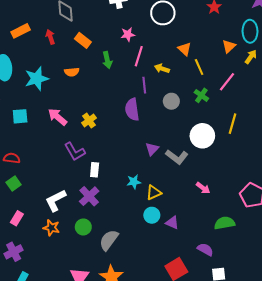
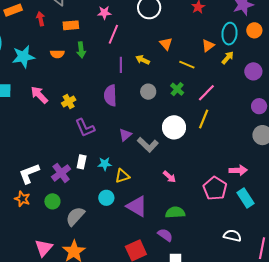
pink star: (128, 34) -> (104, 13), moved
orange rectangle: (83, 40) -> (71, 25), turned -49
pink line: (139, 56) -> (113, 34), moved
green arrow: (107, 60) -> (81, 50), moved
yellow line: (199, 67) -> (187, 65), moved, turned -49
pink line: (227, 82) -> (206, 93), moved
purple line: (144, 85) -> (121, 65), moved
purple L-shape: (75, 152) -> (85, 128), moved
white rectangle: (95, 170) -> (82, 162), moved
cyan circle: (152, 215) -> (106, 198), moved
purple triangle: (172, 223) -> (137, 206), size x1.6
green semicircle: (225, 223) -> (175, 212), moved

